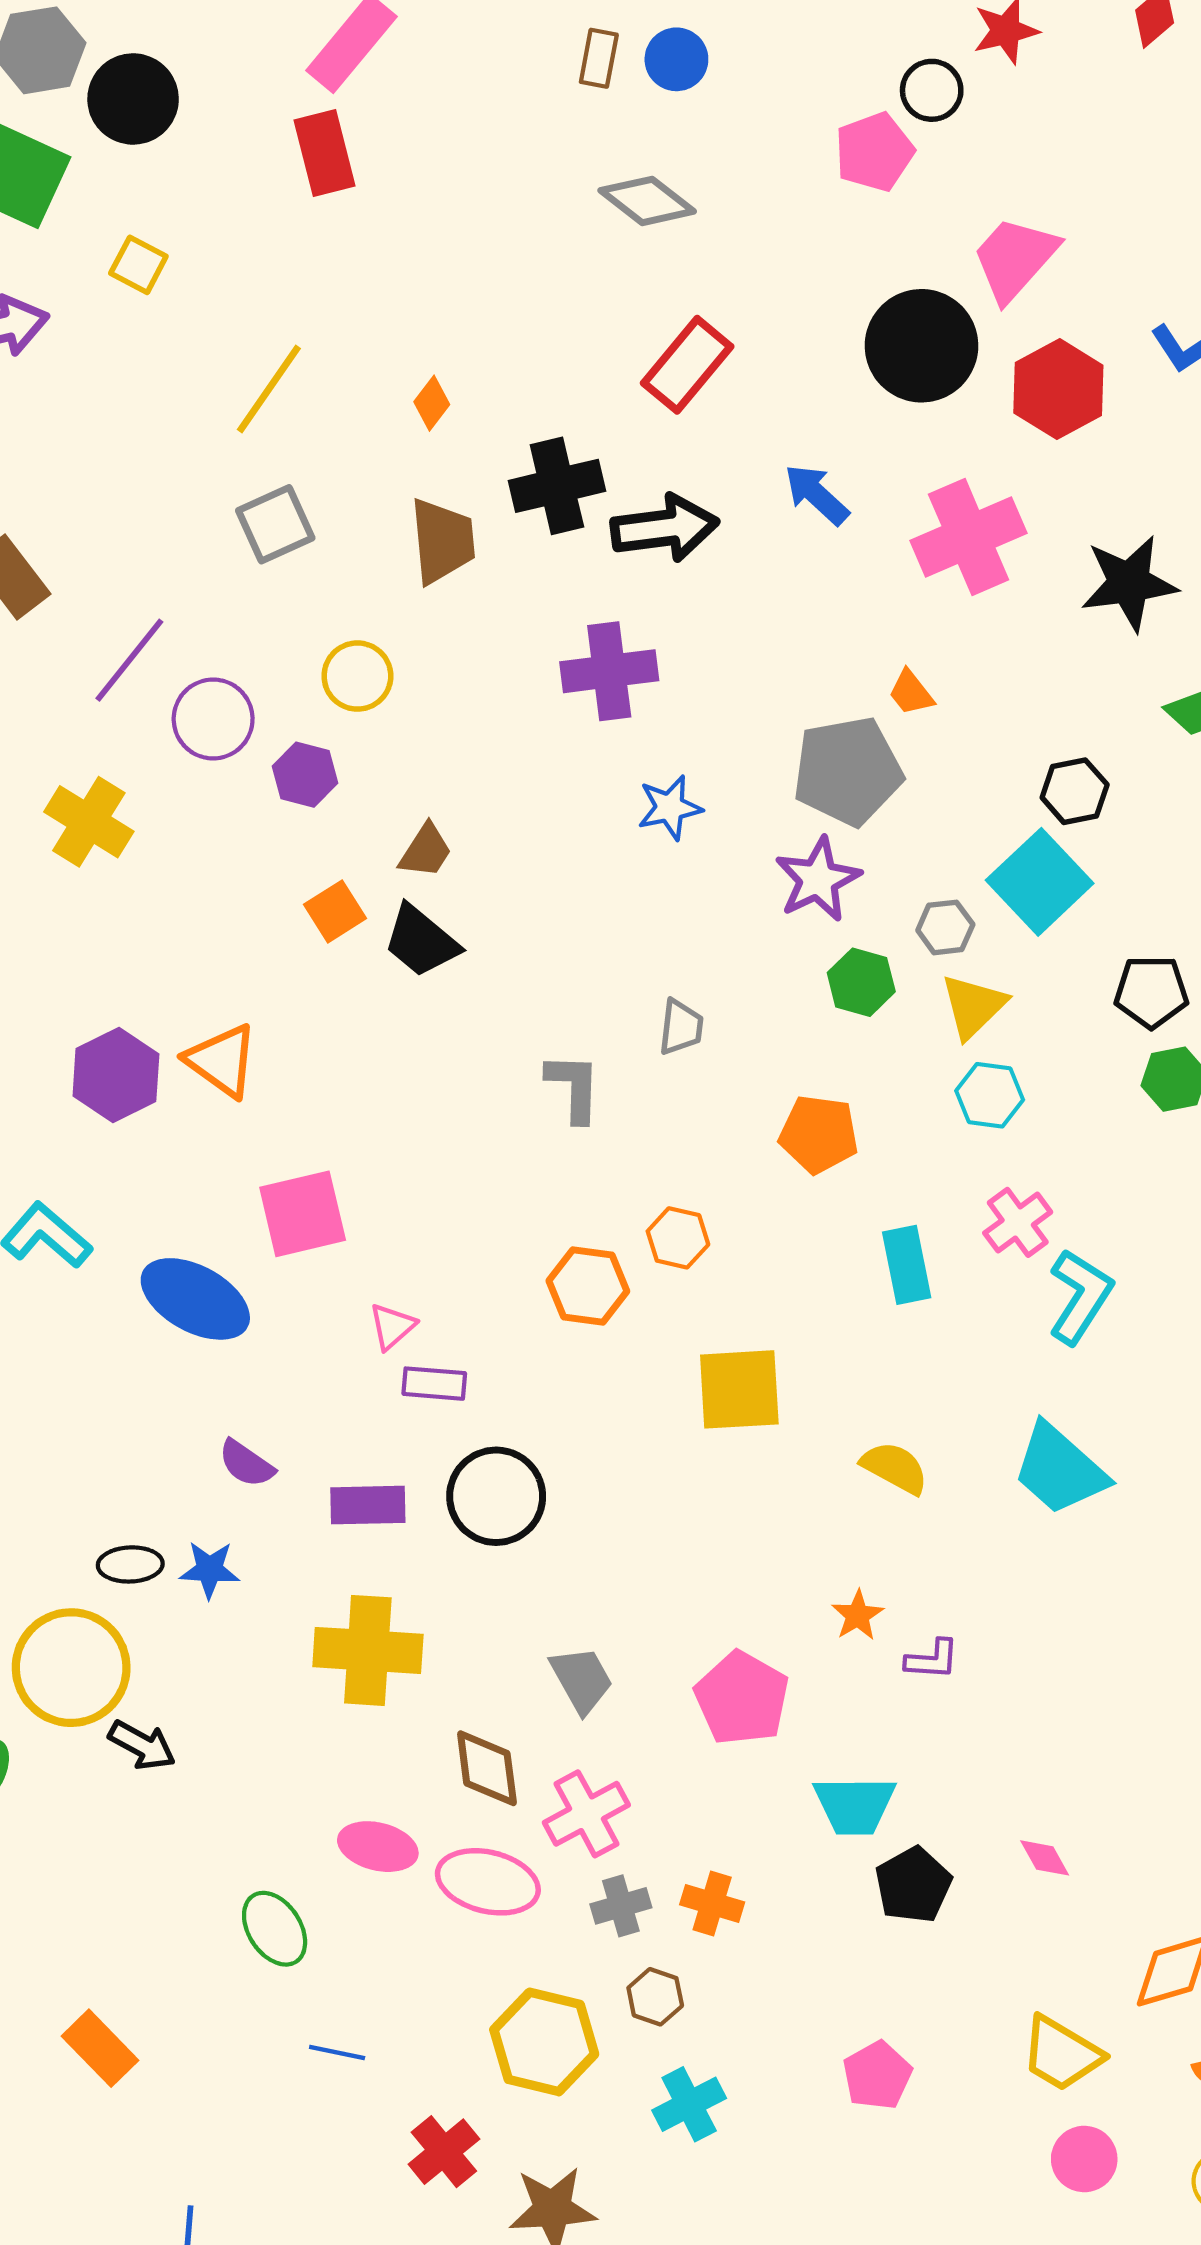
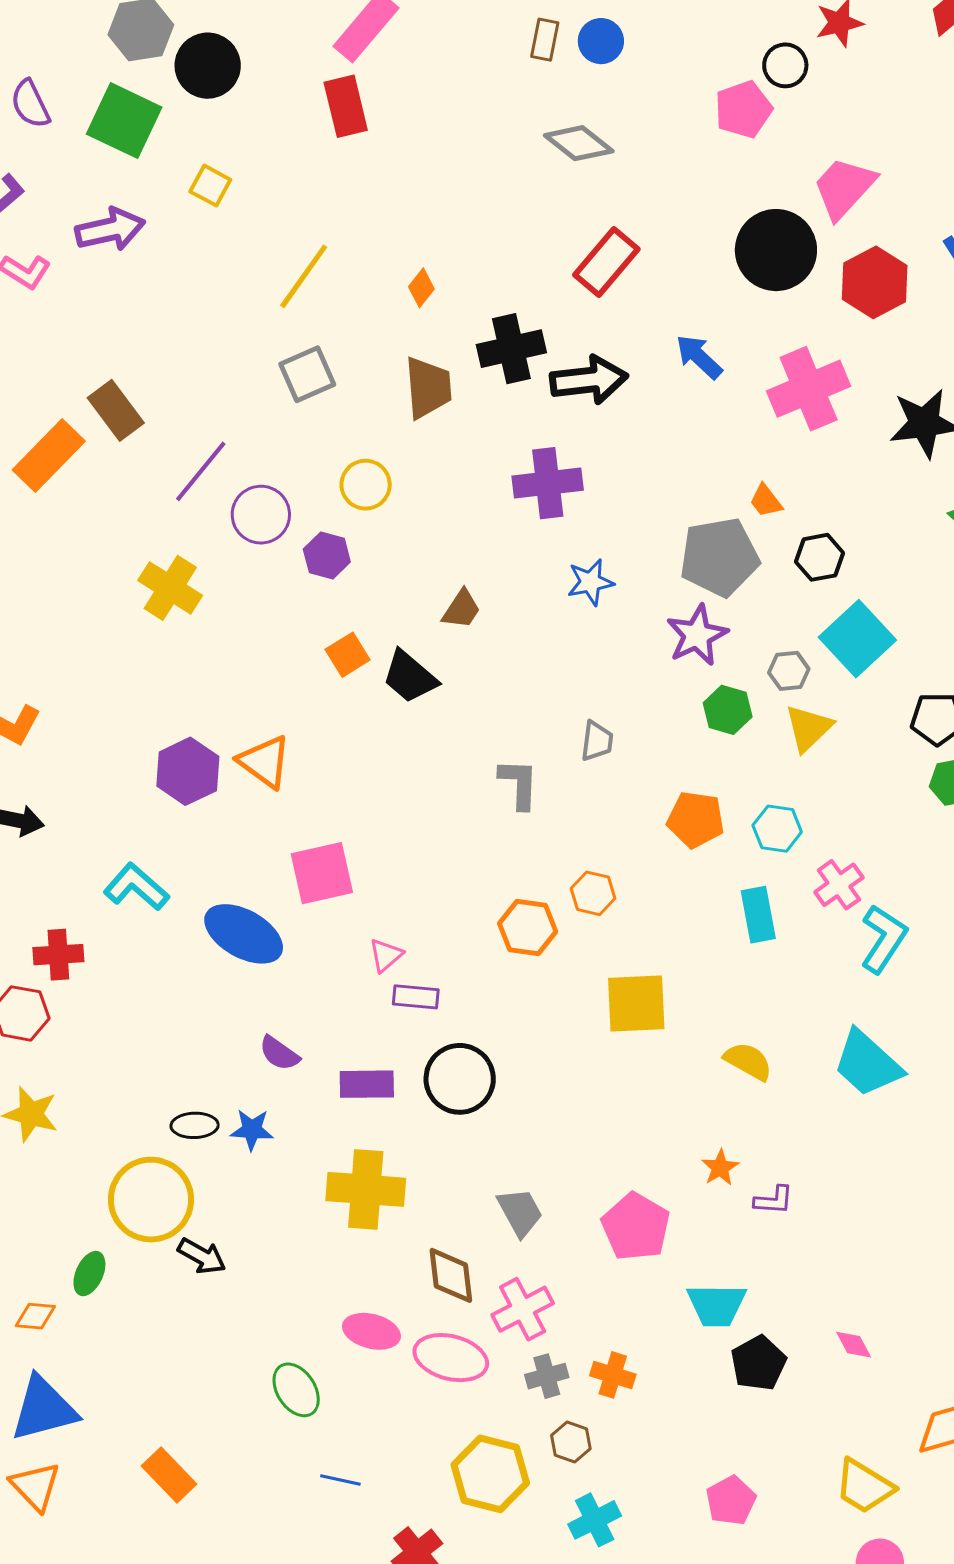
black hexagon: (1075, 791) -> (819, 557), moved
brown trapezoid: (426, 851) -> (462, 609), moved
cyan hexagon: (990, 1095) -> (777, 829), moved

